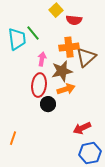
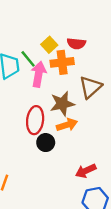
yellow square: (56, 10) -> (49, 45), moved
orange cross: (69, 47) -> (62, 62), moved
pink arrow: (42, 59) -> (39, 74), moved, size x1.5

